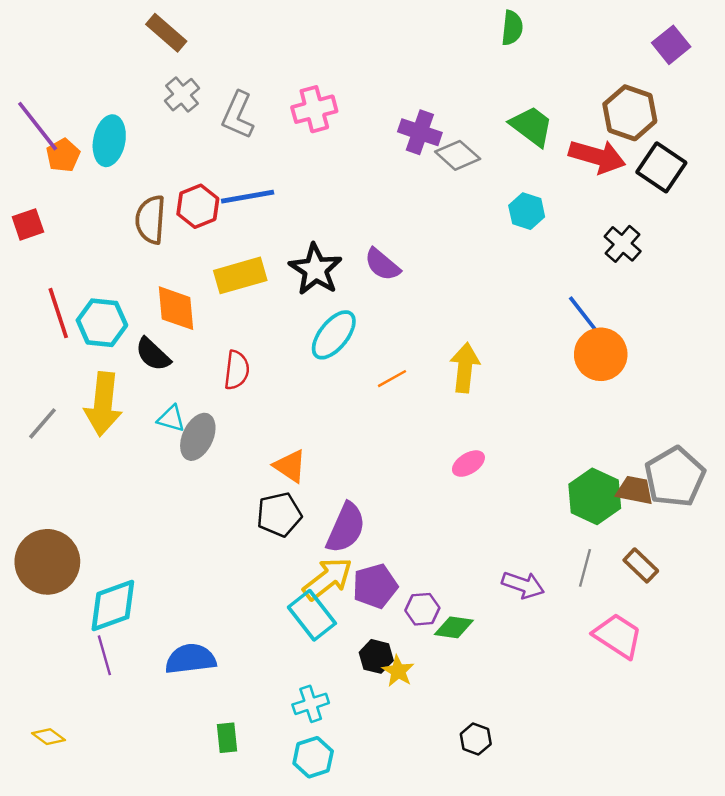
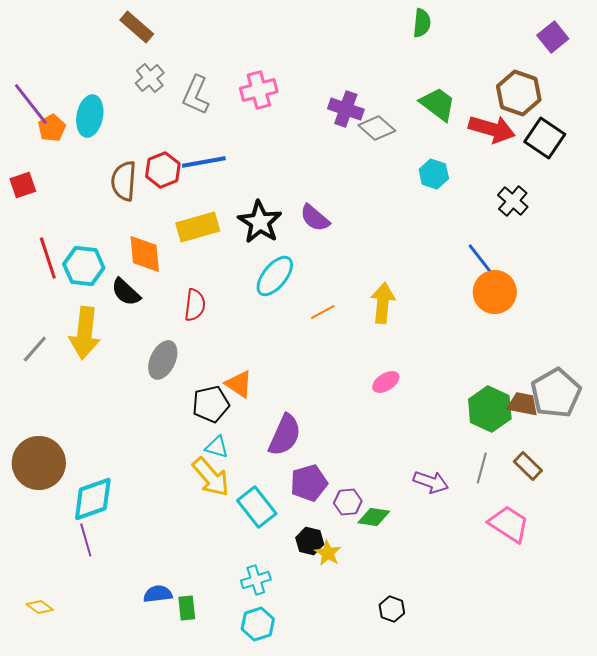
cyan triangle: (171, 419) -> (217, 447), moved
black pentagon: (279, 515) -> (211, 404), moved
yellow arrow: (328, 579) -> (211, 477), moved, turned 87
blue semicircle: (191, 659) -> (158, 594), moved, size x0.7

